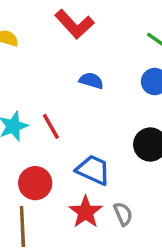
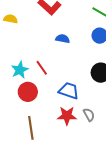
red circle: (35, 183) -> (28, 92), moved
red star: (86, 212) -> (67, 116), turned -30

